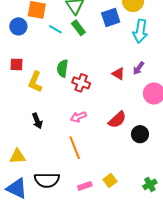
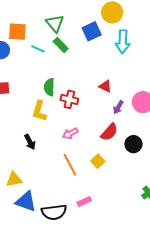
purple arrow: (138, 68) -> (118, 107), moved
yellow L-shape: (35, 82) -> (39, 111), moved
black semicircle: (47, 180) -> (54, 212), moved
yellow square: (110, 181) -> (98, 161), moved
blue triangle: (17, 188) -> (26, 202), moved

